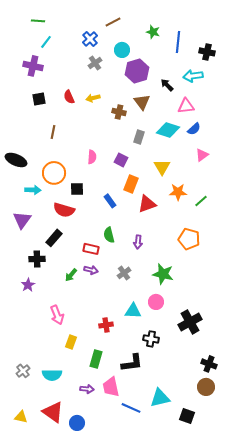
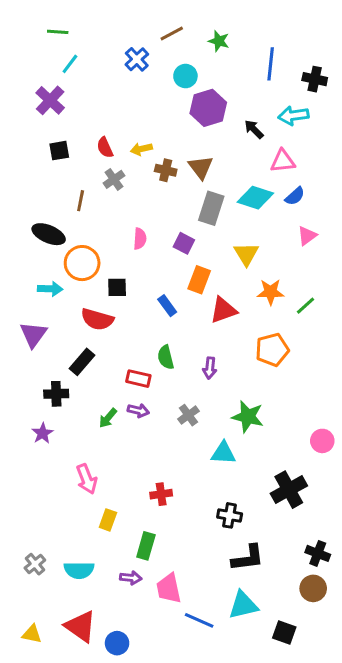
green star: (153, 32) -> (219, 41), moved
gray cross: (95, 63) -> (114, 179), moved
purple cross: (33, 66) -> (50, 100), turned 30
brown triangle: (142, 102) -> (201, 167), moved
brown cross: (119, 112) -> (166, 170), moved
gray rectangle: (139, 137) -> (211, 208), size x1.5
black ellipse: (16, 160) -> (49, 234), moved
orange pentagon: (189, 239) -> (272, 350), moved, turned -30
pink circle: (156, 302) -> (322, 441), moved
cyan triangle: (133, 311) -> (223, 453), moved
black L-shape: (132, 363) -> (248, 558), moved
purple arrow: (87, 389) -> (131, 578), moved

